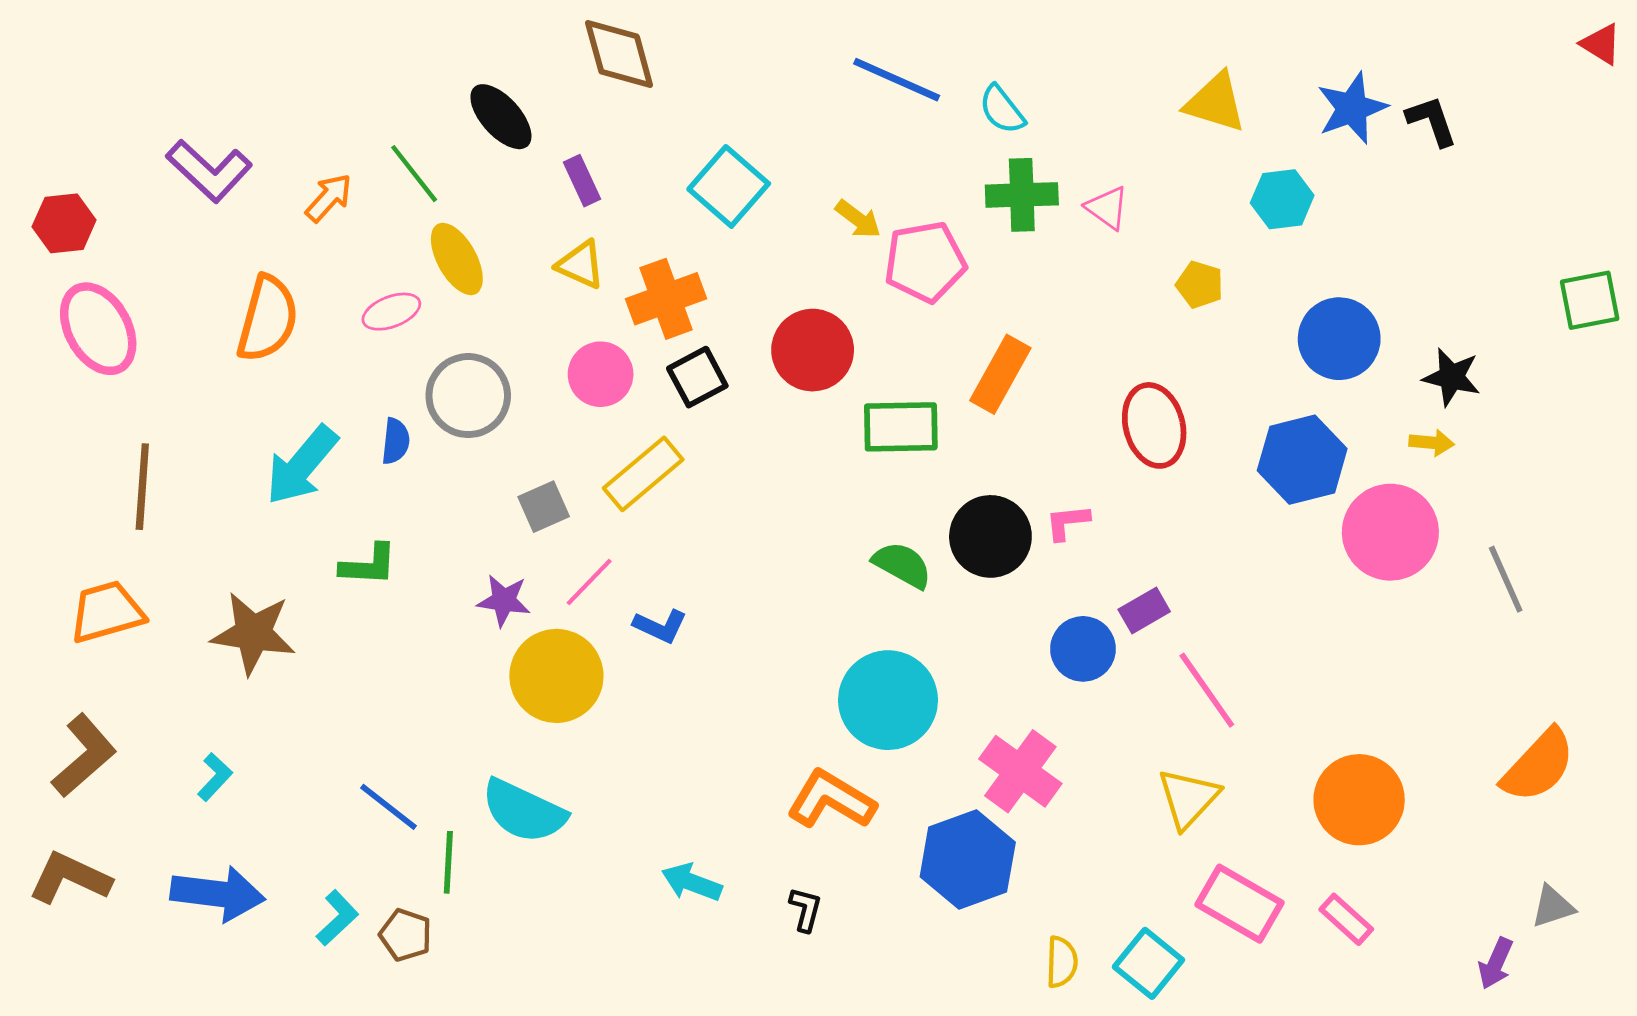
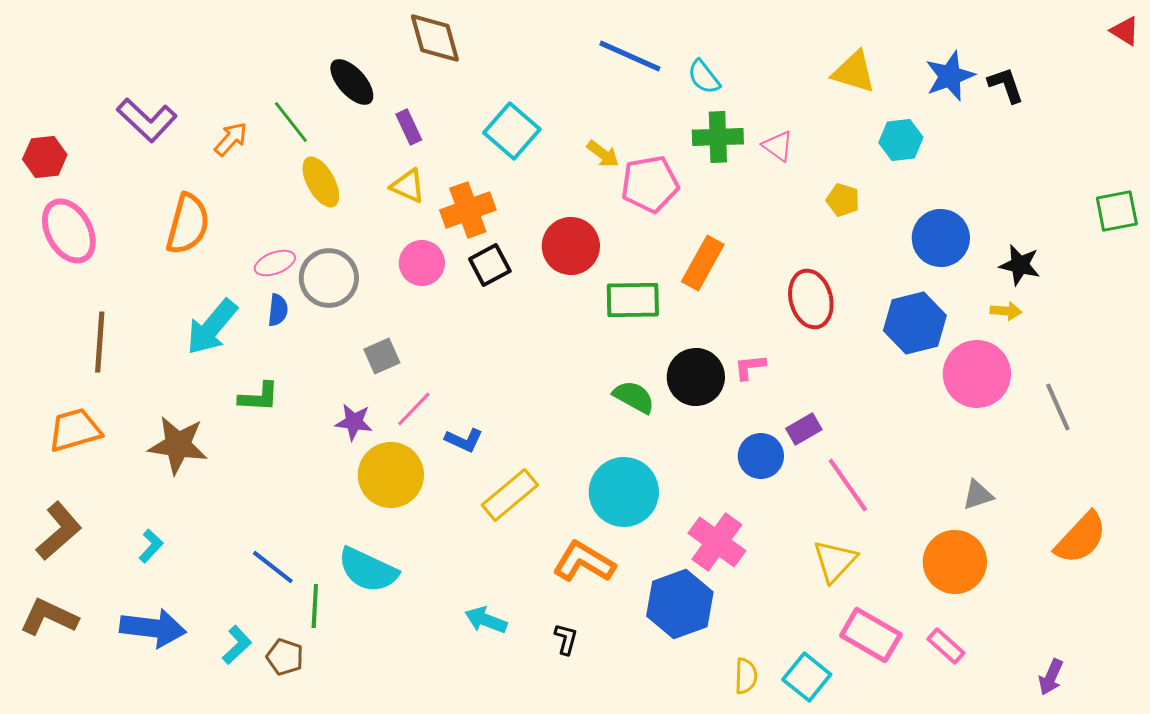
pink ellipse: (391, 312) -> (275, 263), moved
yellow rectangle: (643, 474) -> (510, 495), moved
gray triangle: (1553, 906) -> (978, 495), moved

